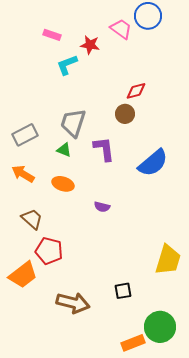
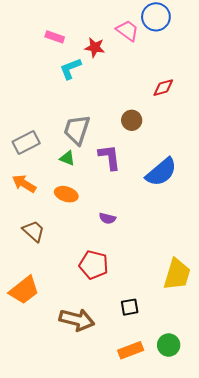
red diamond: (136, 91) -> (163, 88), moved
red pentagon: (49, 251) -> (94, 265), moved
green circle: (160, 327) -> (169, 345), size x0.7
orange rectangle: (133, 343) -> (131, 350), moved

